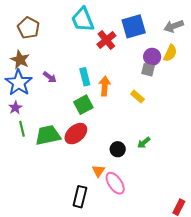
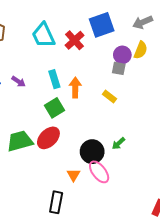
cyan trapezoid: (83, 20) -> (43, 35), moved
black circle: (118, 149) -> (92, 152), size x1.5
pink ellipse: (115, 183) -> (99, 172), moved

